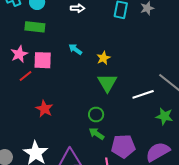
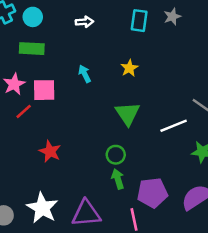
cyan arrow: (75, 49) -> (85, 74), turned 32
yellow star: (103, 58) -> (129, 68), moved
green arrow: (97, 134) -> (118, 179), turned 42

